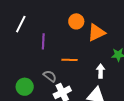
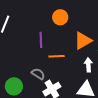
orange triangle: (96, 32) -> (83, 41), moved
purple line: (43, 41) -> (41, 40), moved

